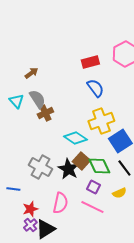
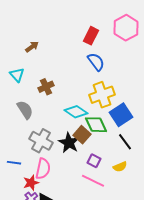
red rectangle: (90, 62) -> (91, 36), turned -48
gray semicircle: (37, 99) -> (25, 110), moved
green diamond: (99, 166) -> (96, 125), moved
pink semicircle: (60, 203) -> (43, 169), moved

